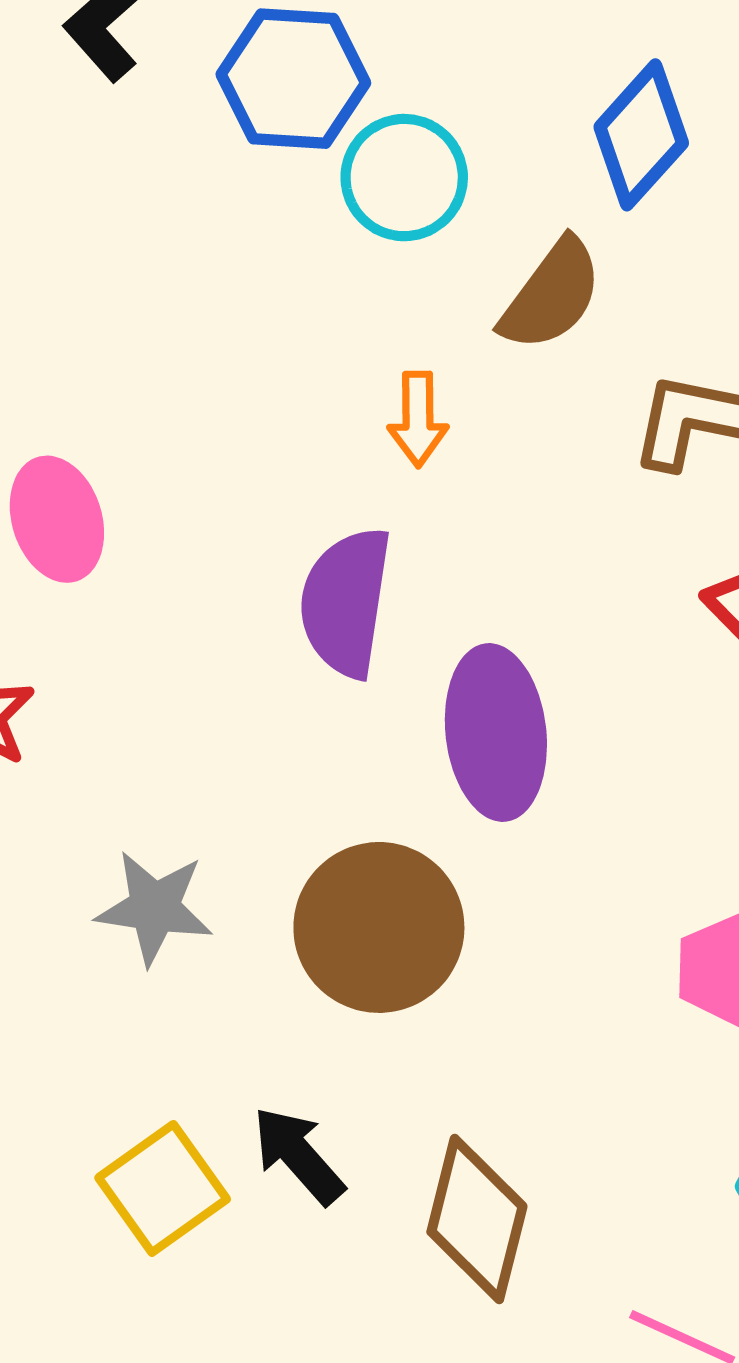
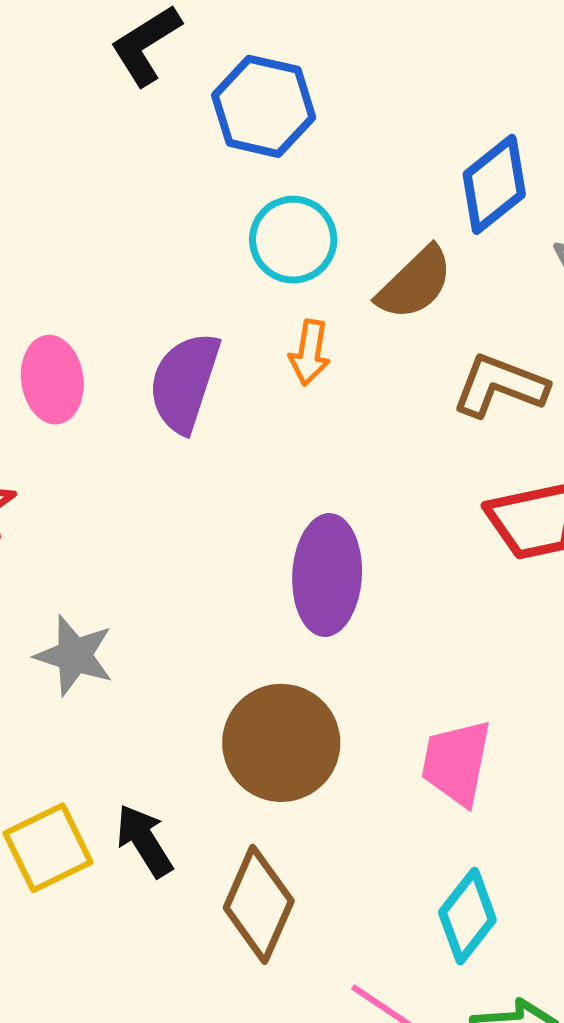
cyan circle: (404, 178) -> (293, 240), moved
purple semicircle: (346, 602) -> (184, 382), moved
brown circle: (379, 927) -> (281, 743), moved

